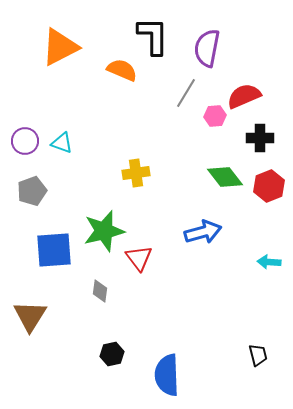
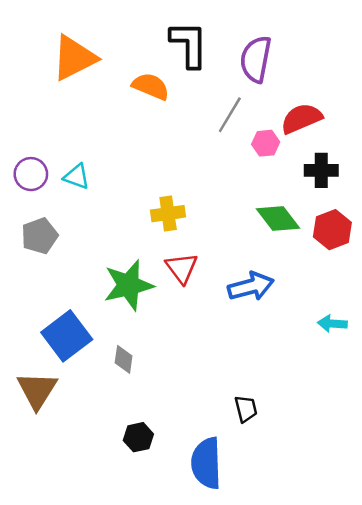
blue square: (54, 250) -> (67, 336), moved, turned -33
red triangle: (139, 258) -> (182, 268), moved
black trapezoid: (258, 355) -> (246, 409), moved

